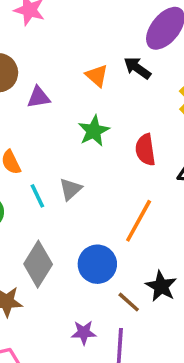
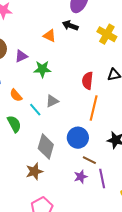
green star: (94, 131) -> (42, 69), moved, turned -30
red semicircle: (145, 150) -> (88, 81), moved, turned 30
gray triangle: (71, 189) -> (52, 101), turned 32
brown line: (129, 302) -> (89, 160), moved

